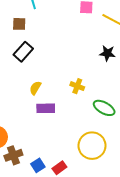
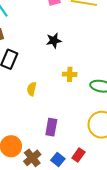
black star: (107, 53) -> (54, 41), moved
purple rectangle: (46, 108) -> (51, 127), moved, turned -60

